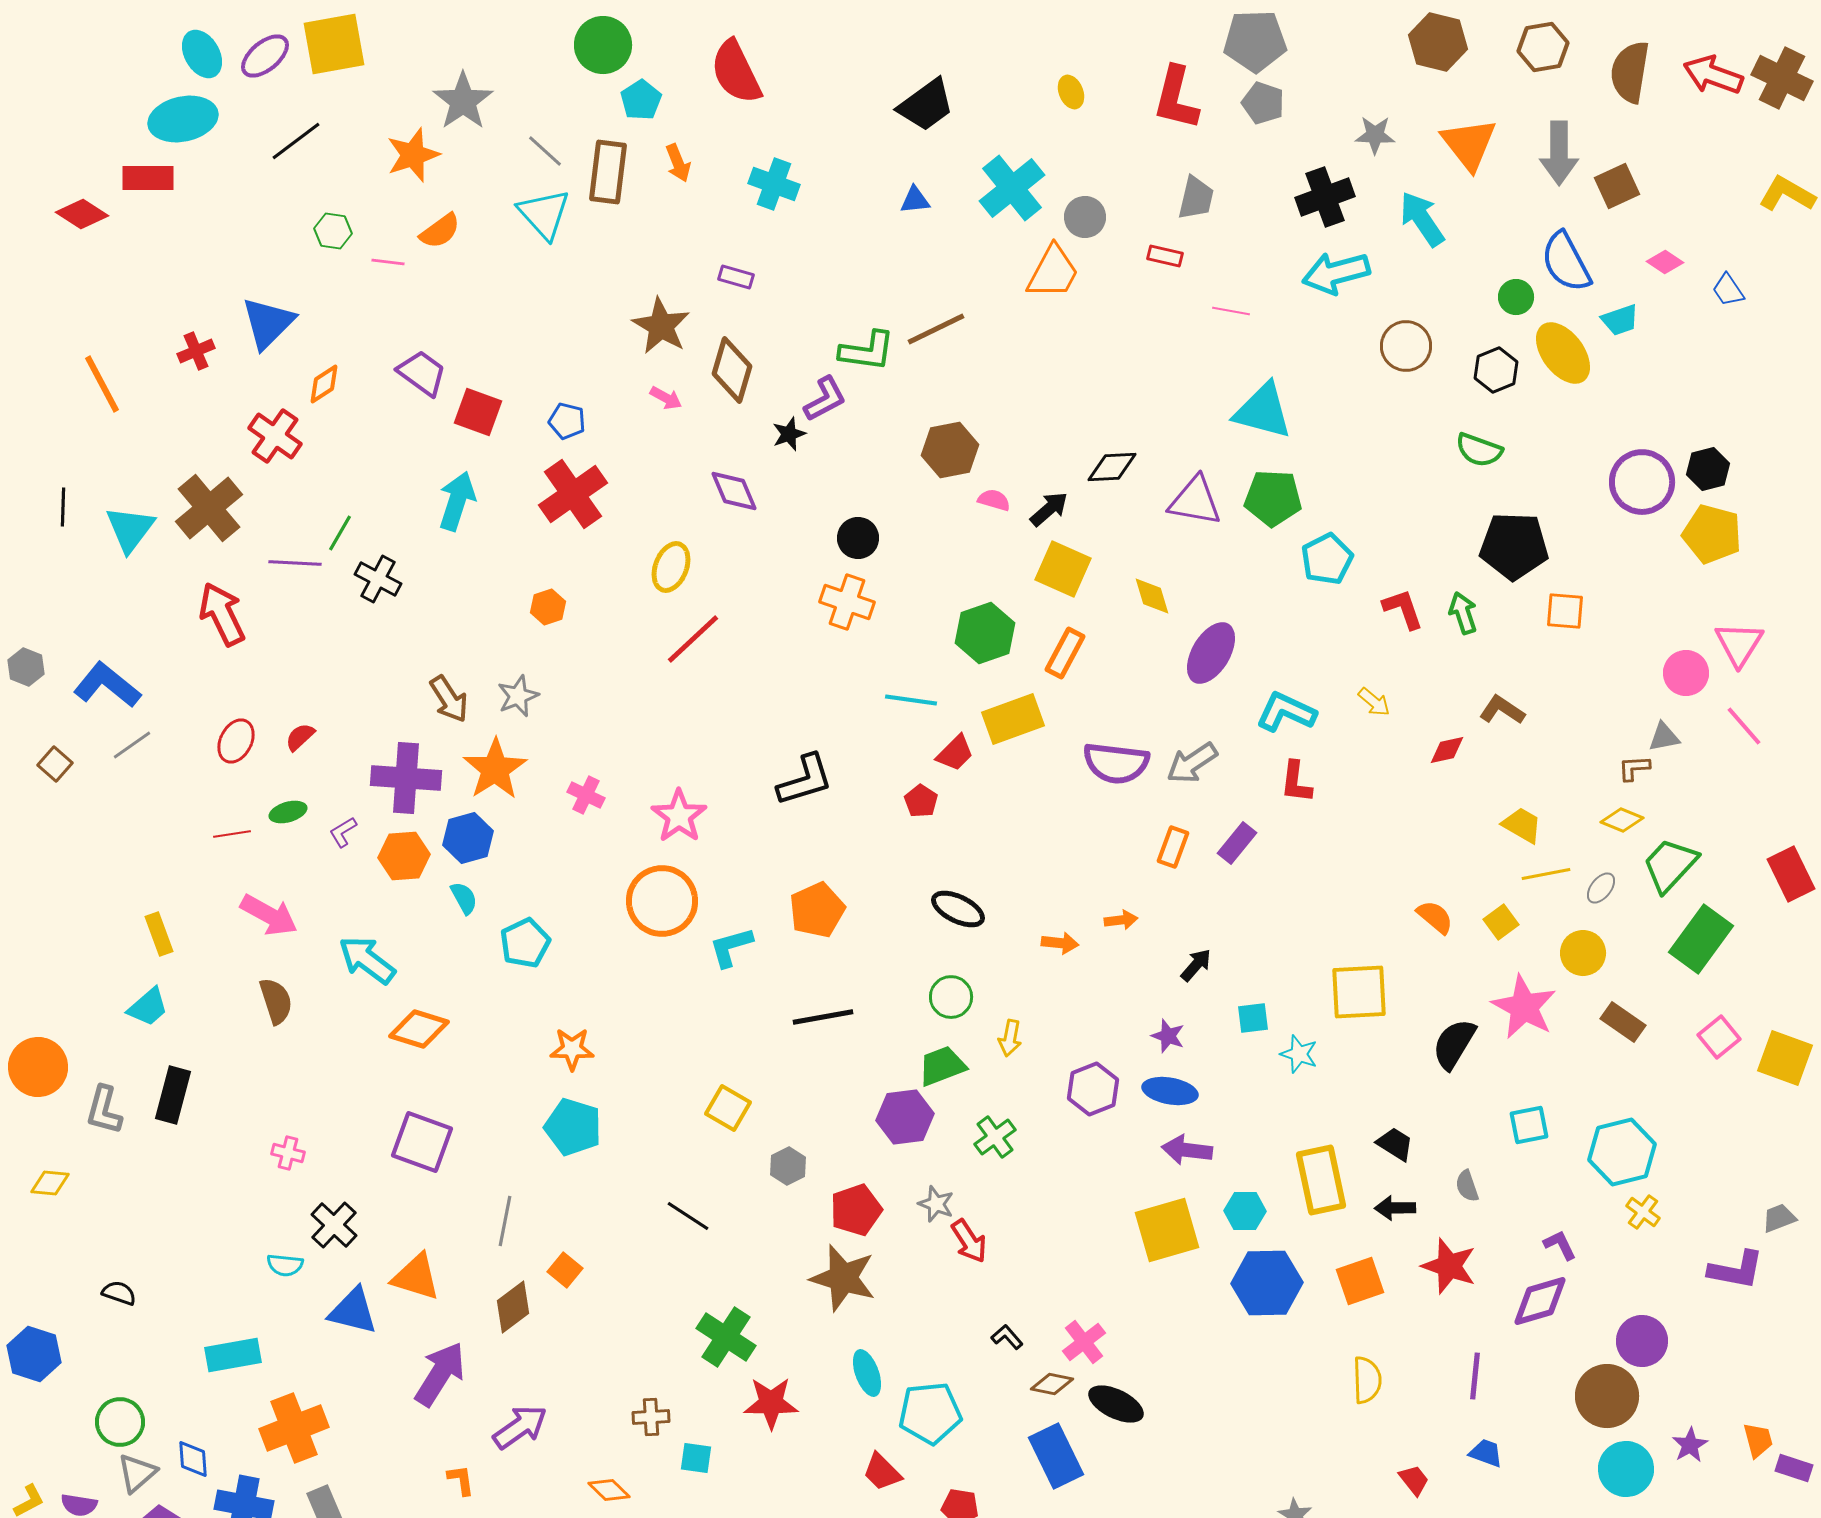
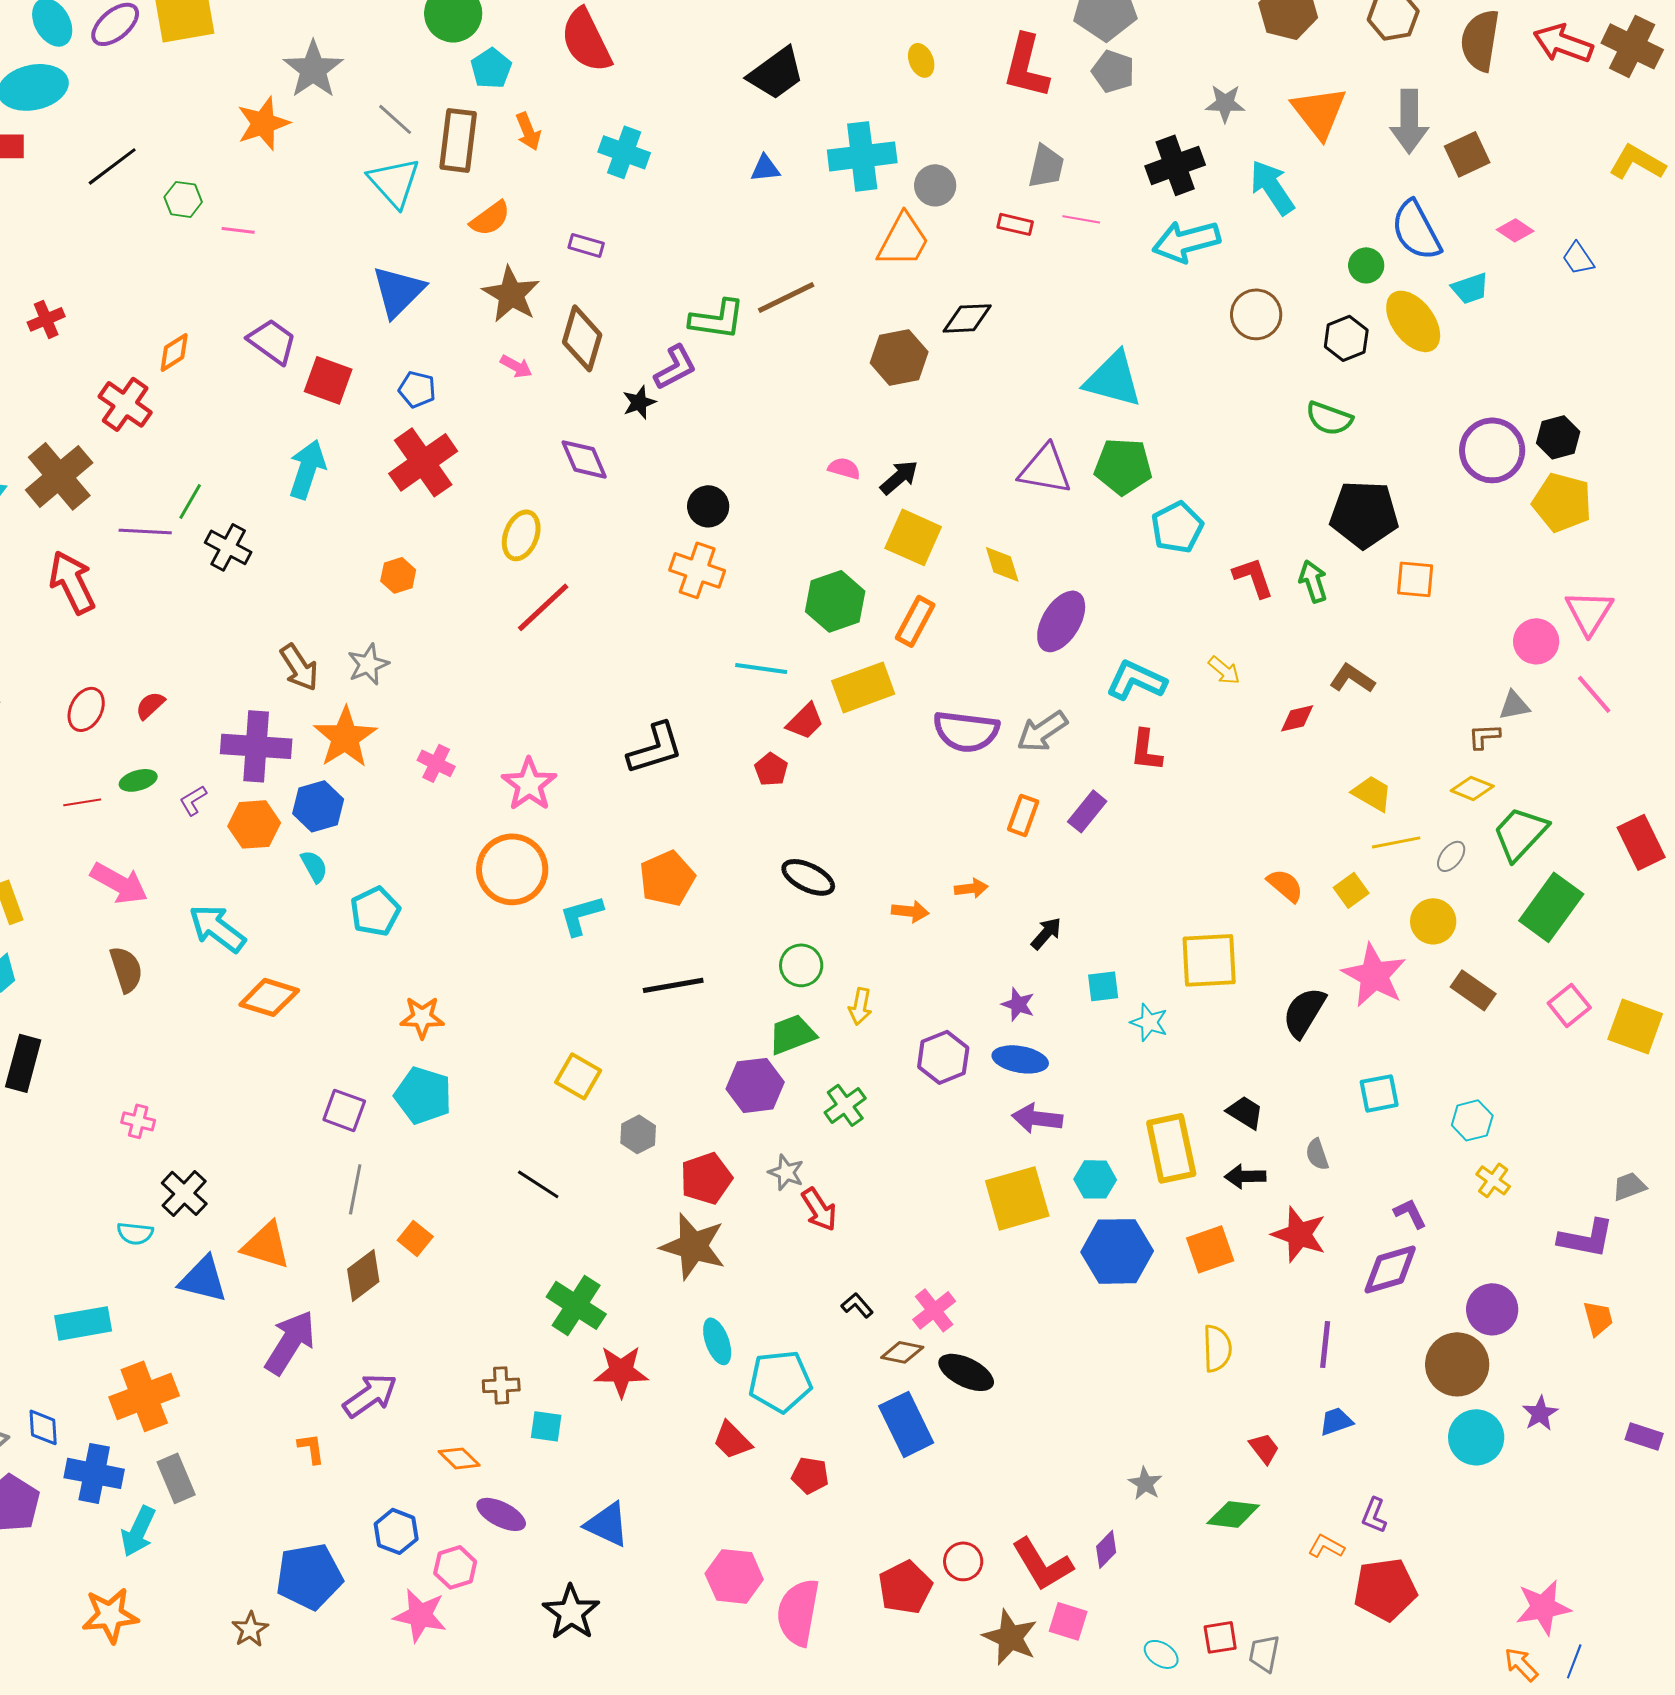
black line: (296, 141) -> (112, 166), moved
cyan cross: (1012, 188) -> (862, 156), turned 32
orange semicircle: (440, 231) -> (490, 218), moved
pink line: (1231, 311) -> (1081, 219), moved
blue triangle: (268, 323) -> (398, 291), moved
brown hexagon: (950, 450) -> (899, 357), moved
black diamond: (1112, 467) -> (967, 318), moved
purple square: (422, 1142) -> (344, 1110), moved, size x0.7
cyan hexagon: (1622, 1152) -> (1472, 1120), size x0.6
orange trapezoid: (1758, 1440) -> (1598, 1318), moved
blue trapezoid: (1486, 1453) -> (1336, 1421), turned -39

